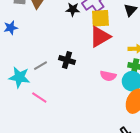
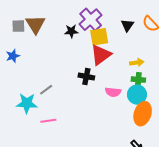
black cross: (67, 60) -> (86, 76), moved
pink line: (39, 97) -> (48, 121), turned -35

